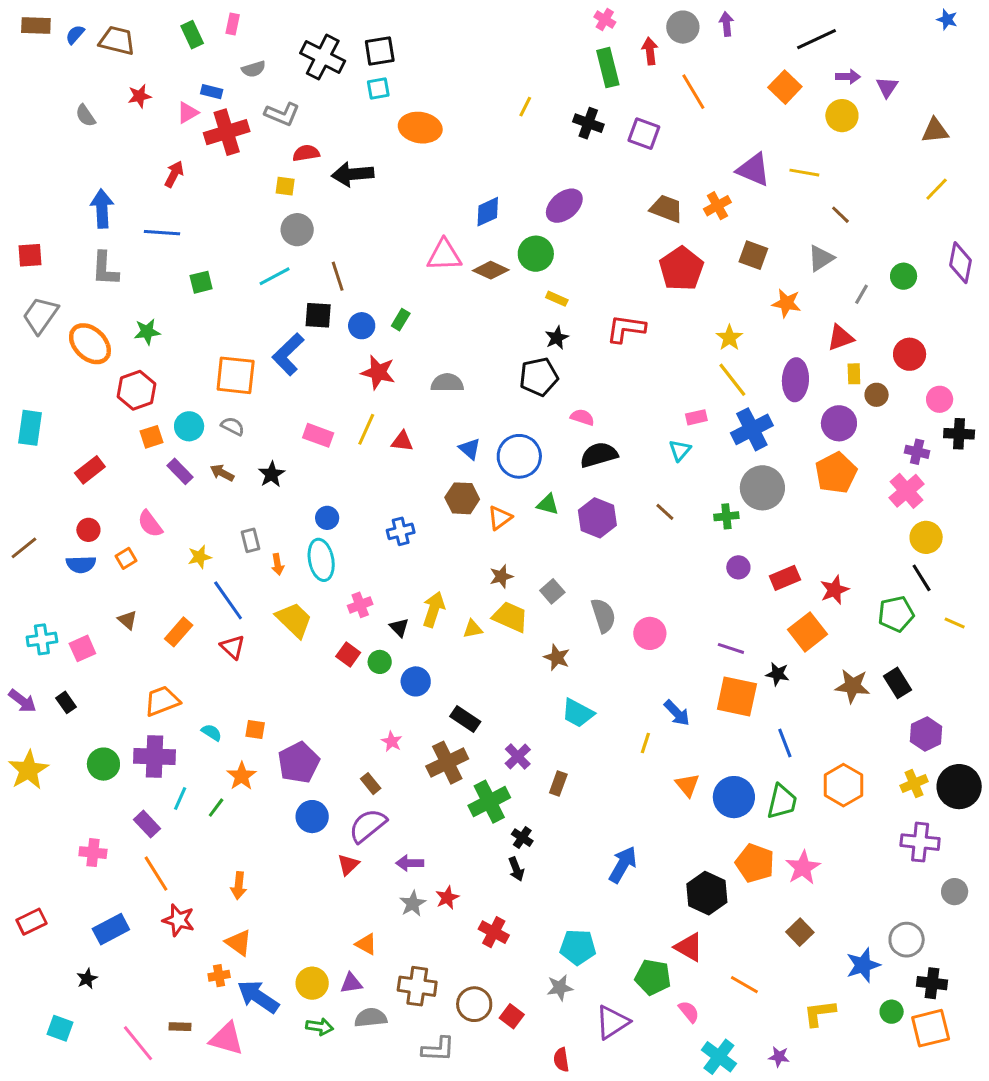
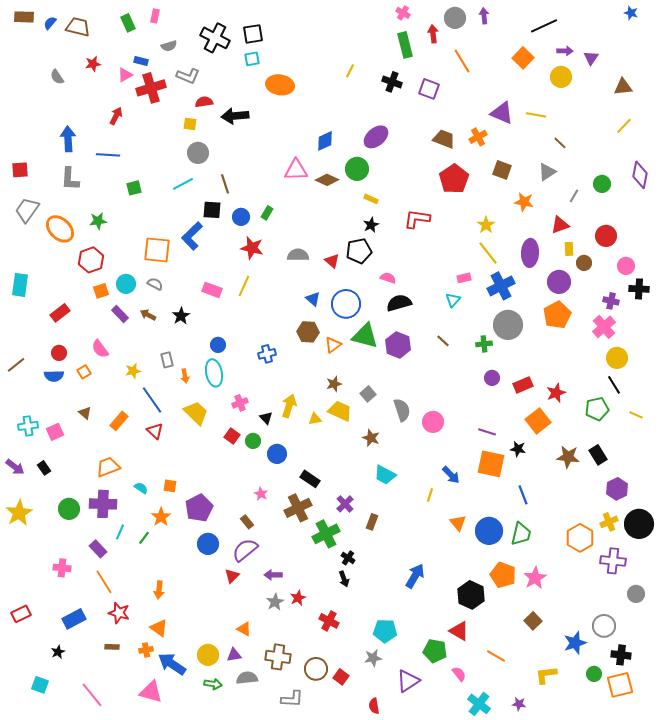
red triangle: (402, 441) -> (332, 261), moved, turned 35
green triangle: (548, 504) -> (365, 336), size x1.8
orange hexagon: (843, 785) -> (580, 538), moved
brown rectangle: (180, 1027) -> (112, 647), moved

